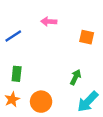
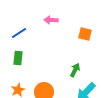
green rectangle: (17, 74) -> (18, 58), moved

